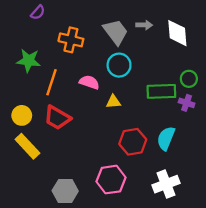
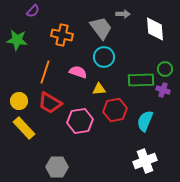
gray arrow: (144, 25) -> (123, 14), moved
green star: (29, 61) -> (17, 40), moved
red hexagon: (133, 142) -> (115, 110), moved
pink hexagon: (111, 180) -> (80, 121), moved

